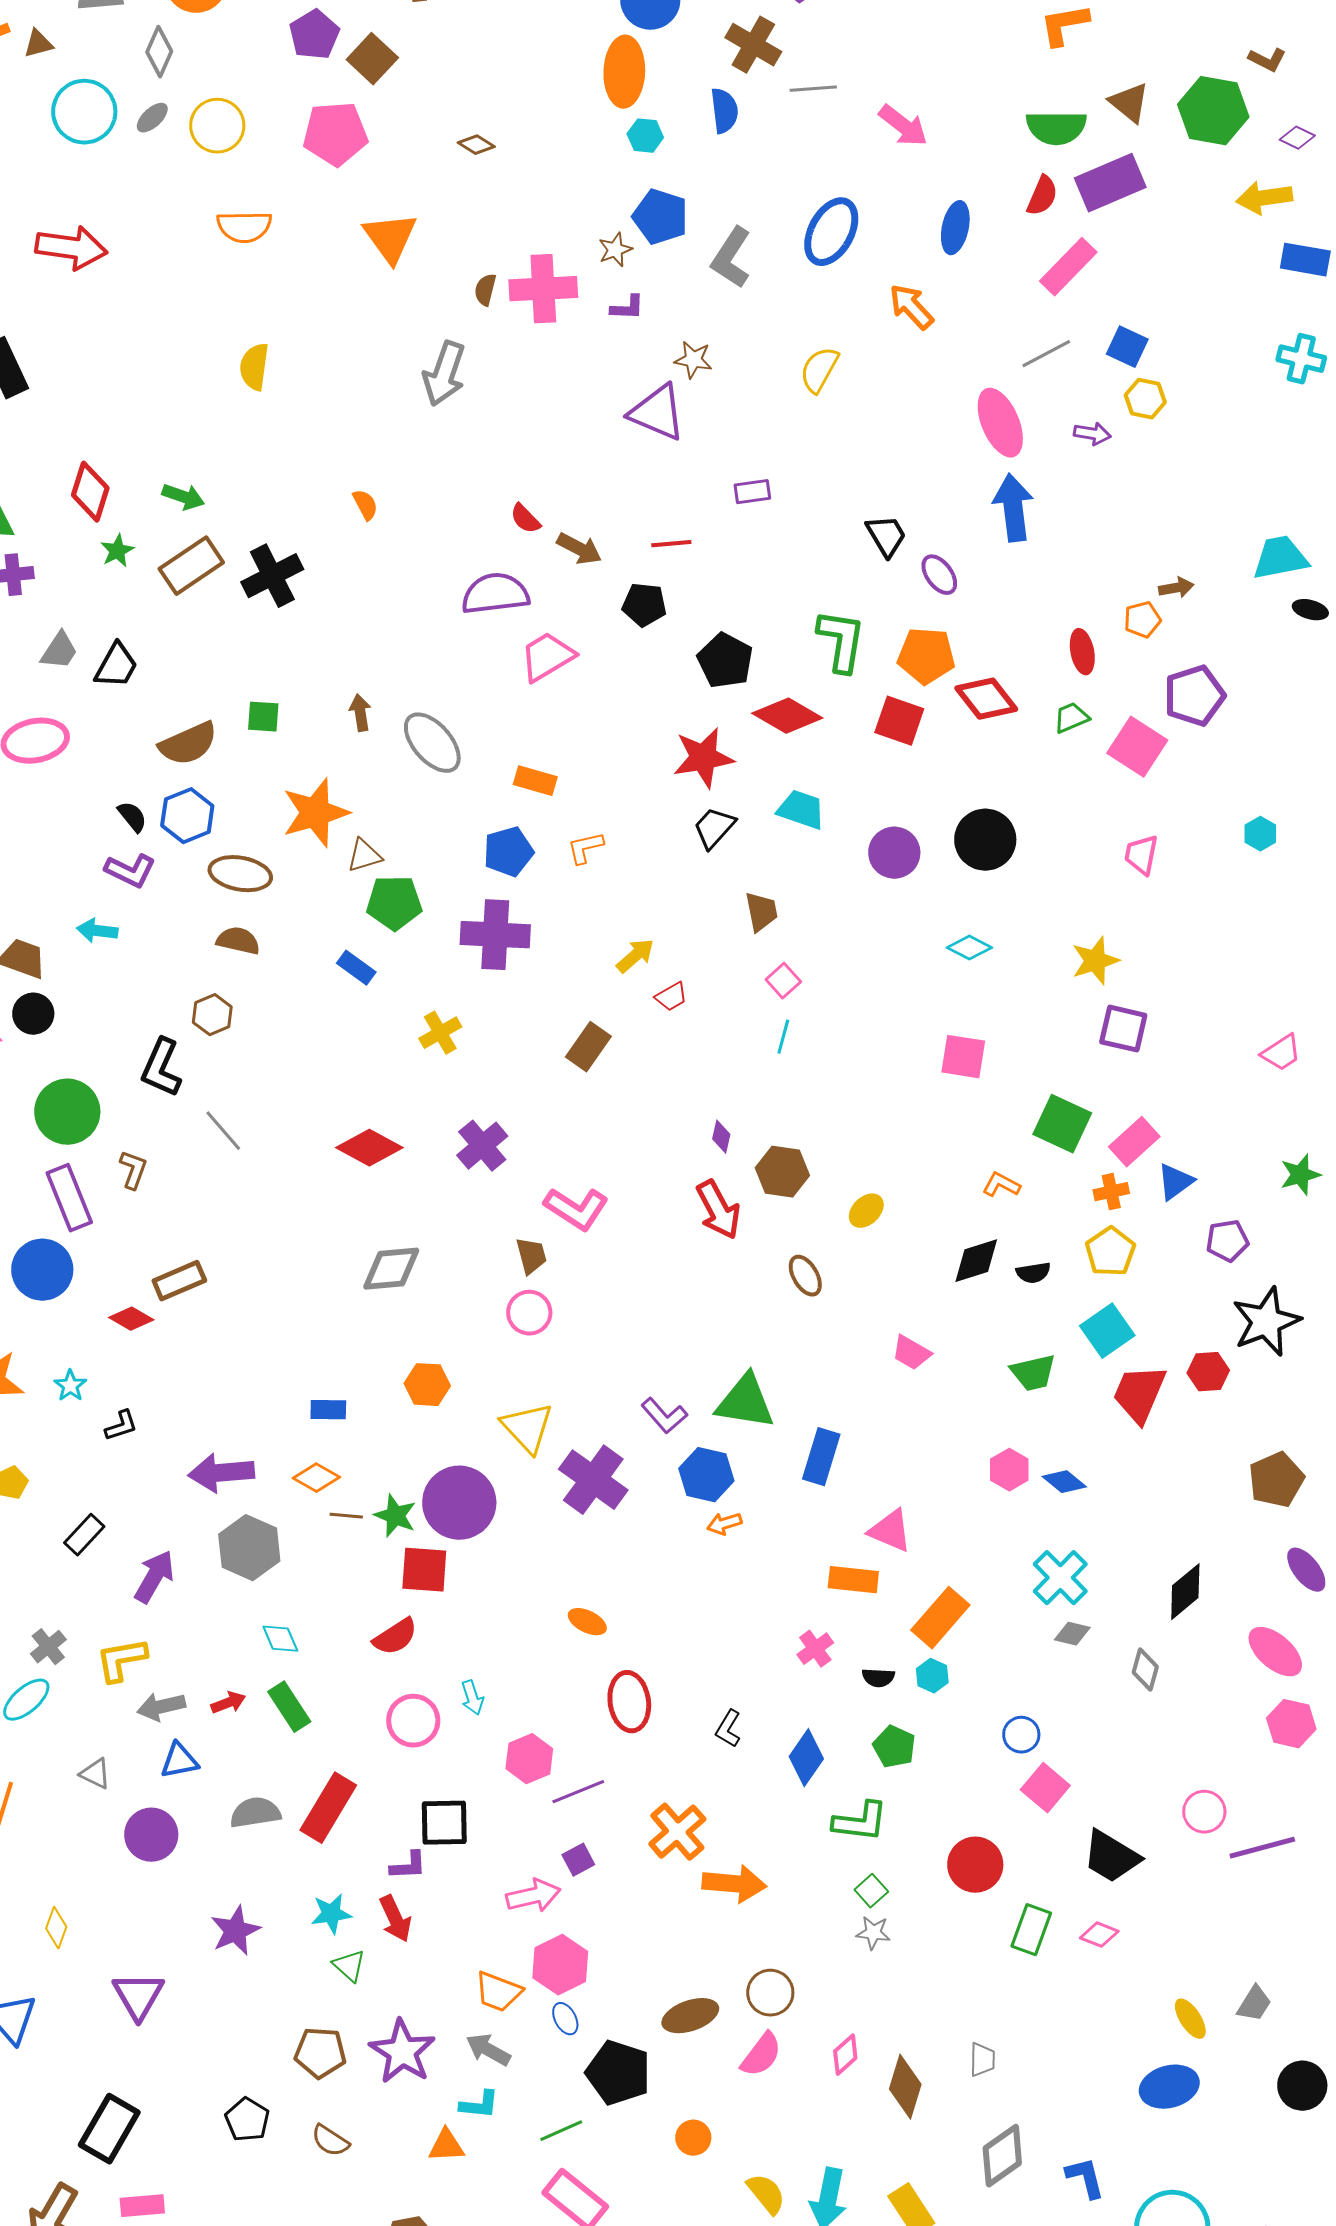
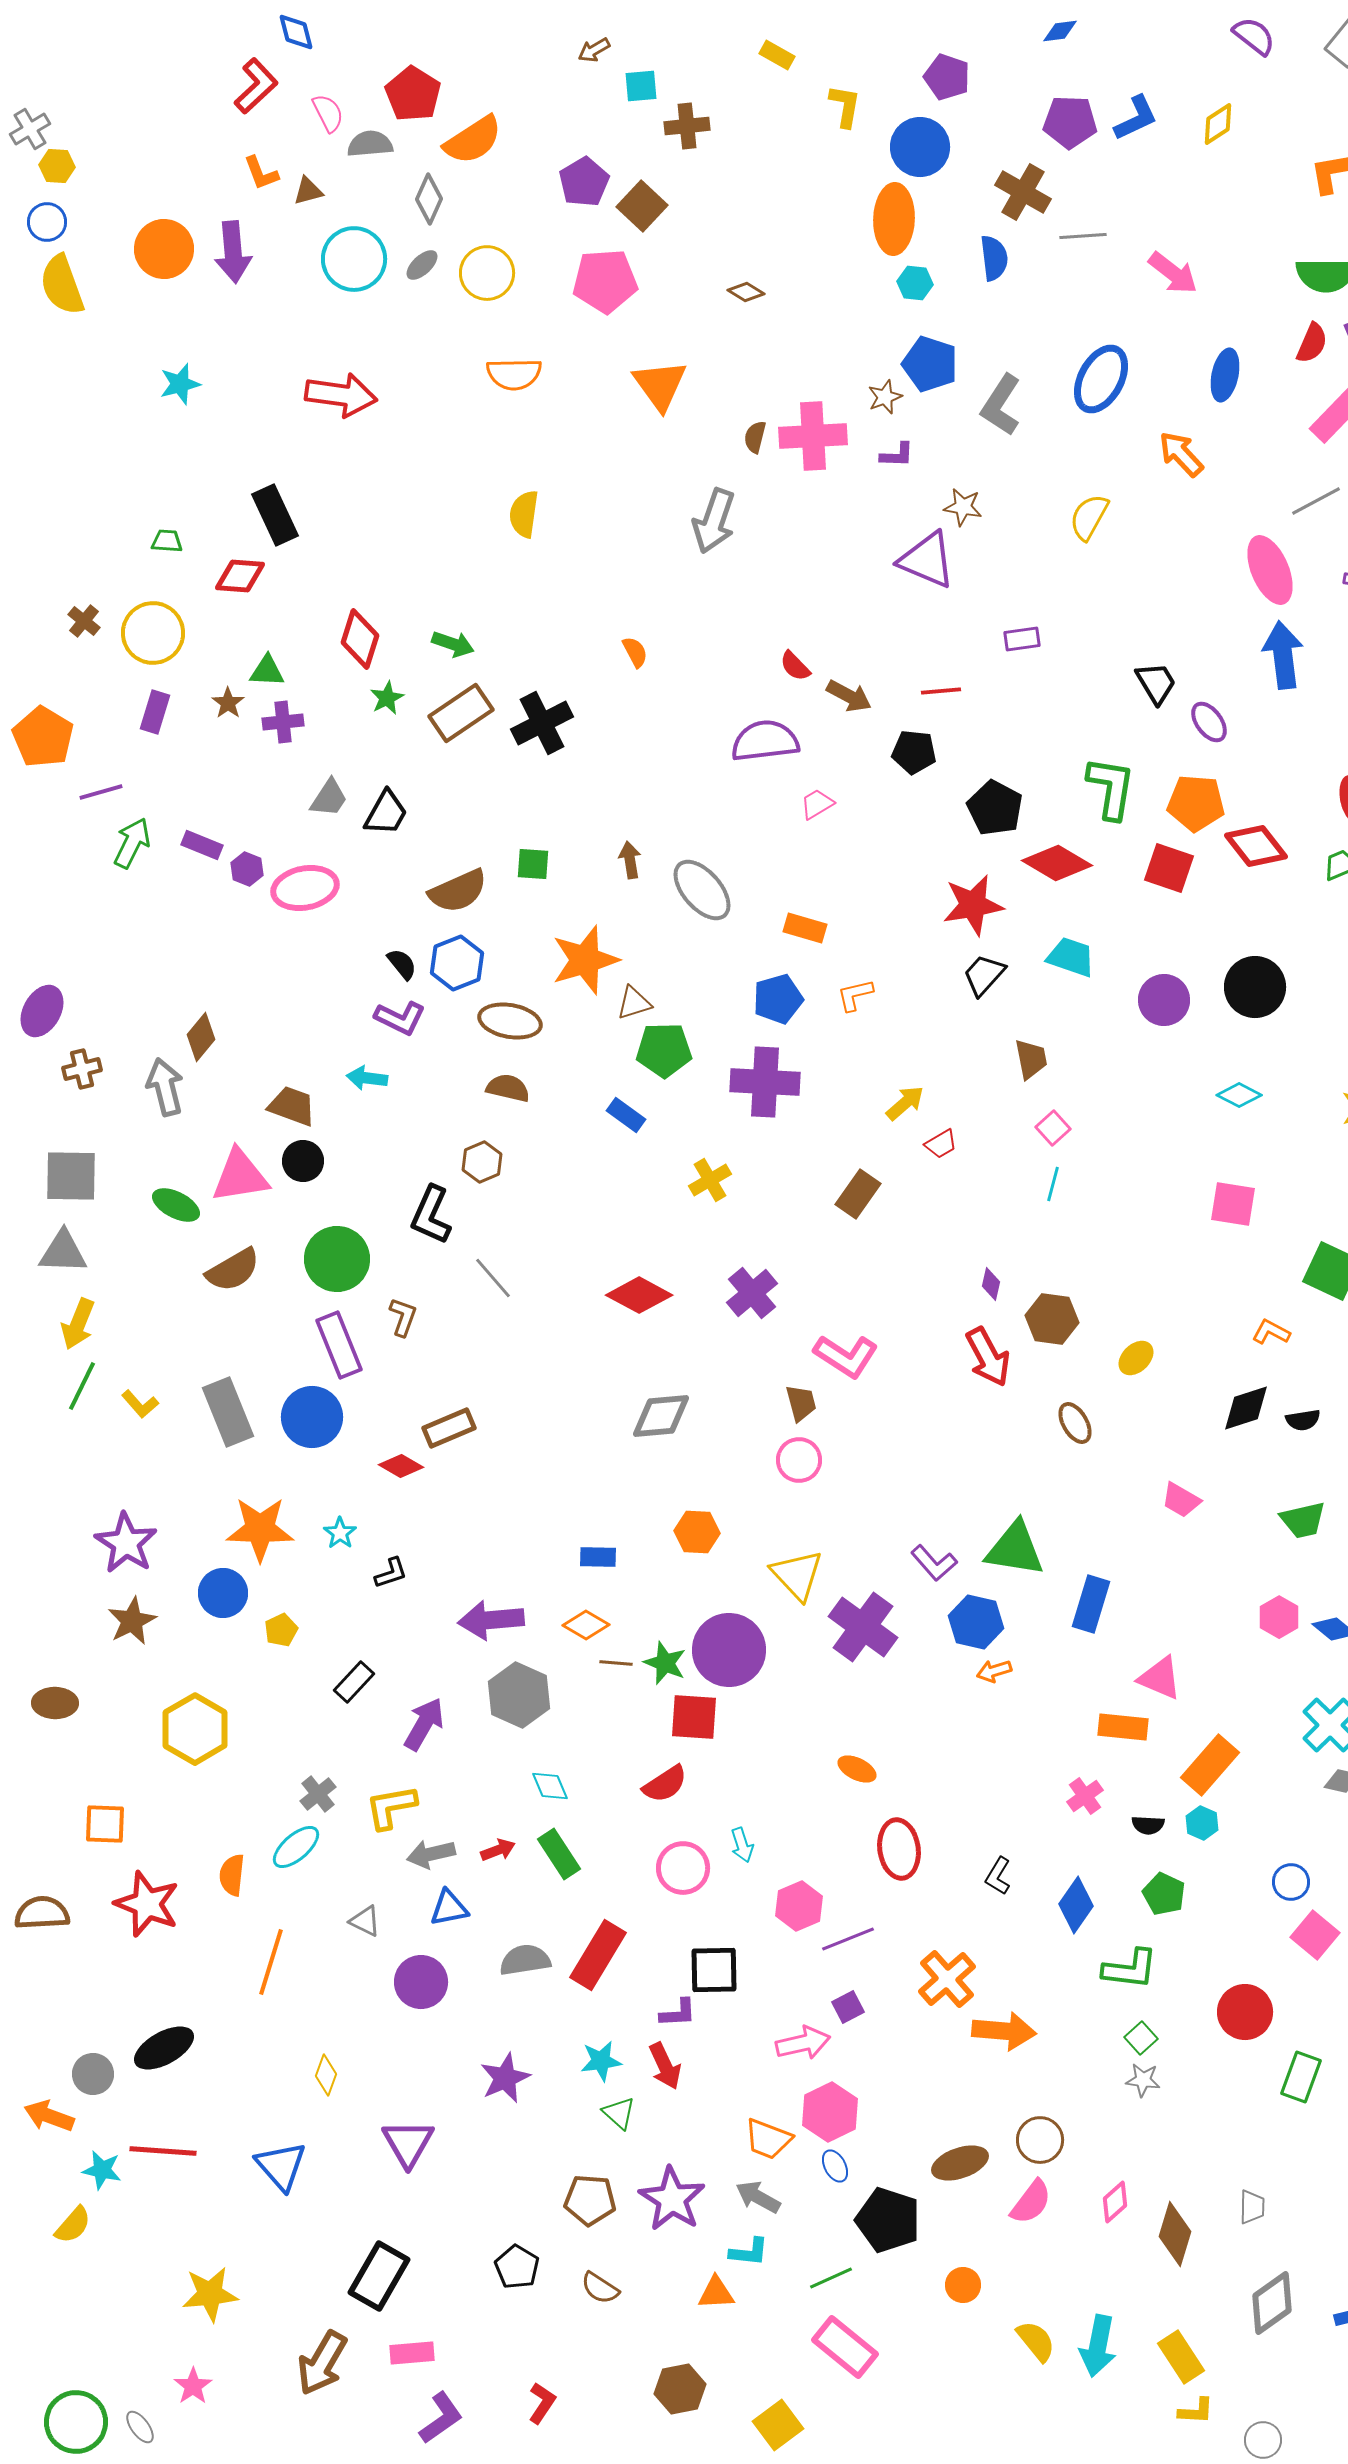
pink trapezoid: (547, 657) -> (817, 804), size x0.6

